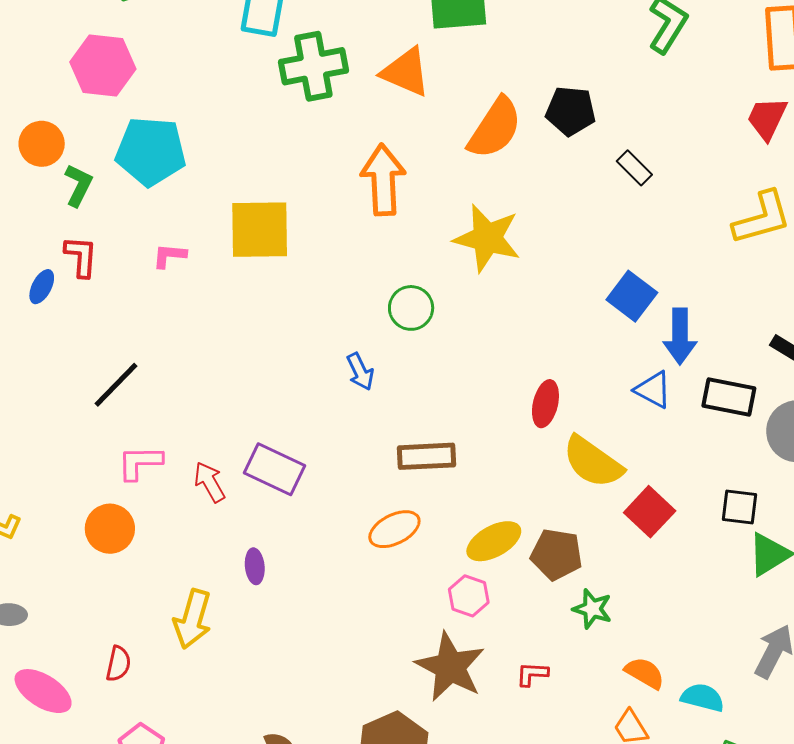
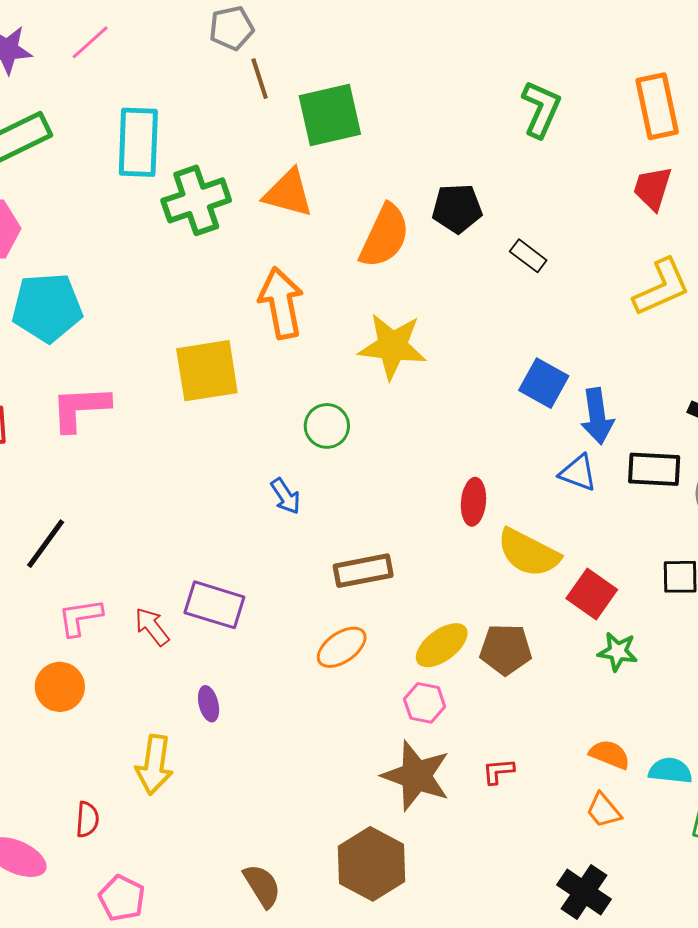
yellow square: (260, 230) -> (207, 371), moved
pink L-shape: (169, 256) -> (80, 408), size x1.8
green star: (592, 609) -> (618, 652), moved

